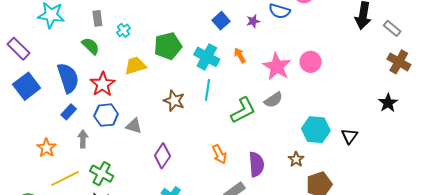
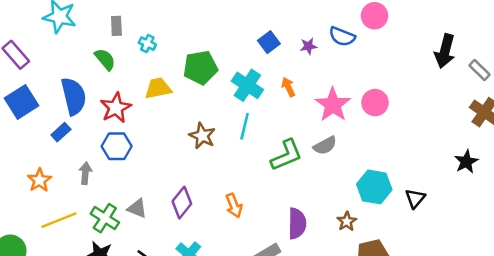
cyan cross: (123, 30) -> (147, 44), turned -32
blue rectangle: (69, 112) -> (61, 132), moved
gray triangle: (134, 126) -> (137, 208), moved
orange arrow: (219, 154) -> (234, 206), moved

